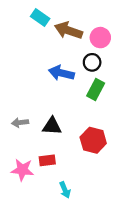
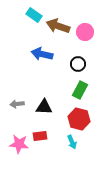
black circle: (92, 62) -> (78, 64), moved
blue arrow: (61, 73) -> (42, 54), moved
green rectangle: (96, 90) -> (80, 90), moved
cyan arrow: (65, 190) -> (72, 142), moved

